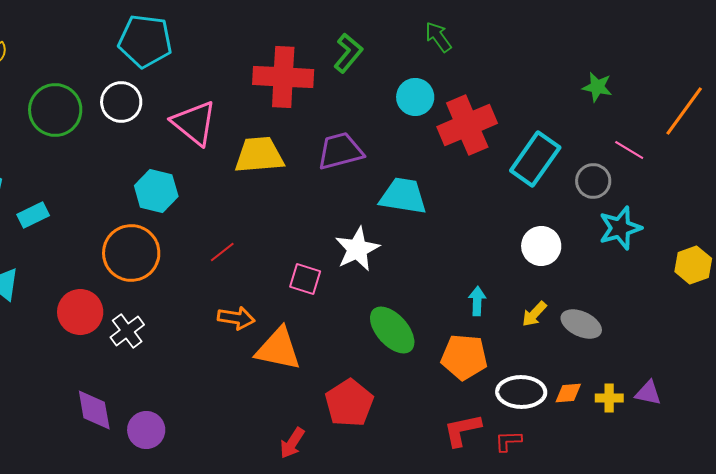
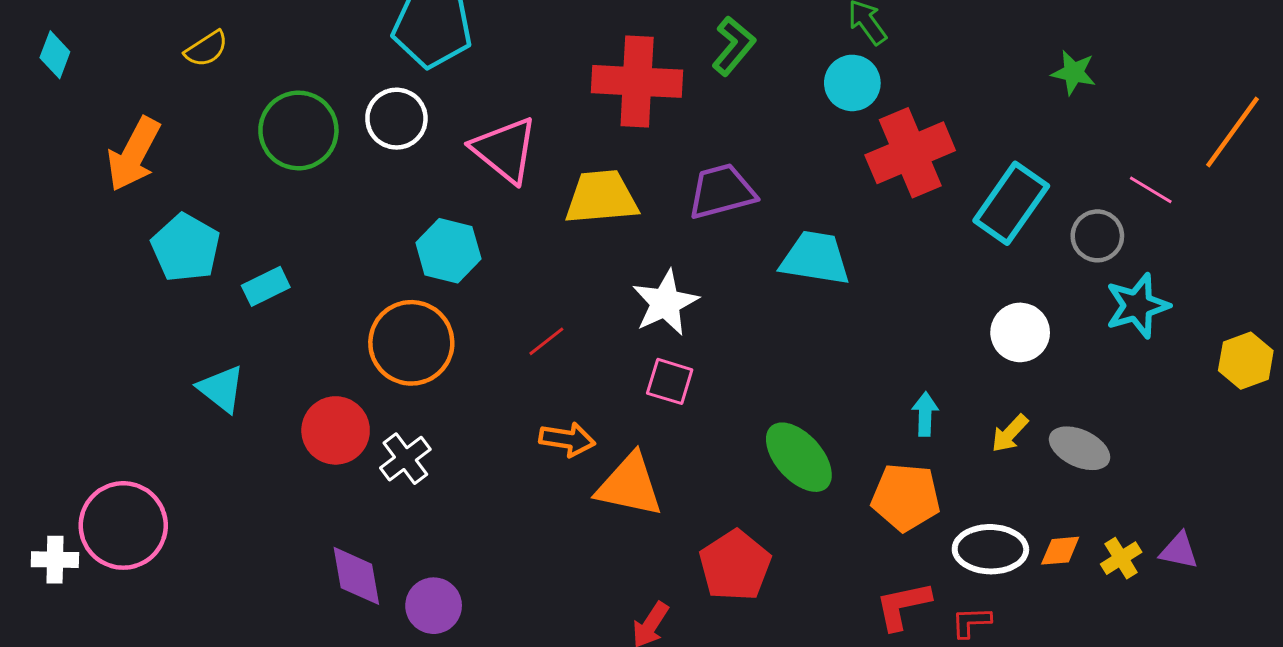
green star: (597, 87) -> (1074, 73), moved
cyan circle: (415, 97) -> (852, 83), moved
white star: (357, 249) -> (665, 303), moved
yellow cross: (609, 398) -> (1121, 558), turned -32

